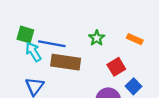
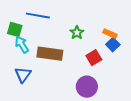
blue line: (52, 44) -> (38, 16), moved
blue square: (134, 86) -> (113, 45), moved

